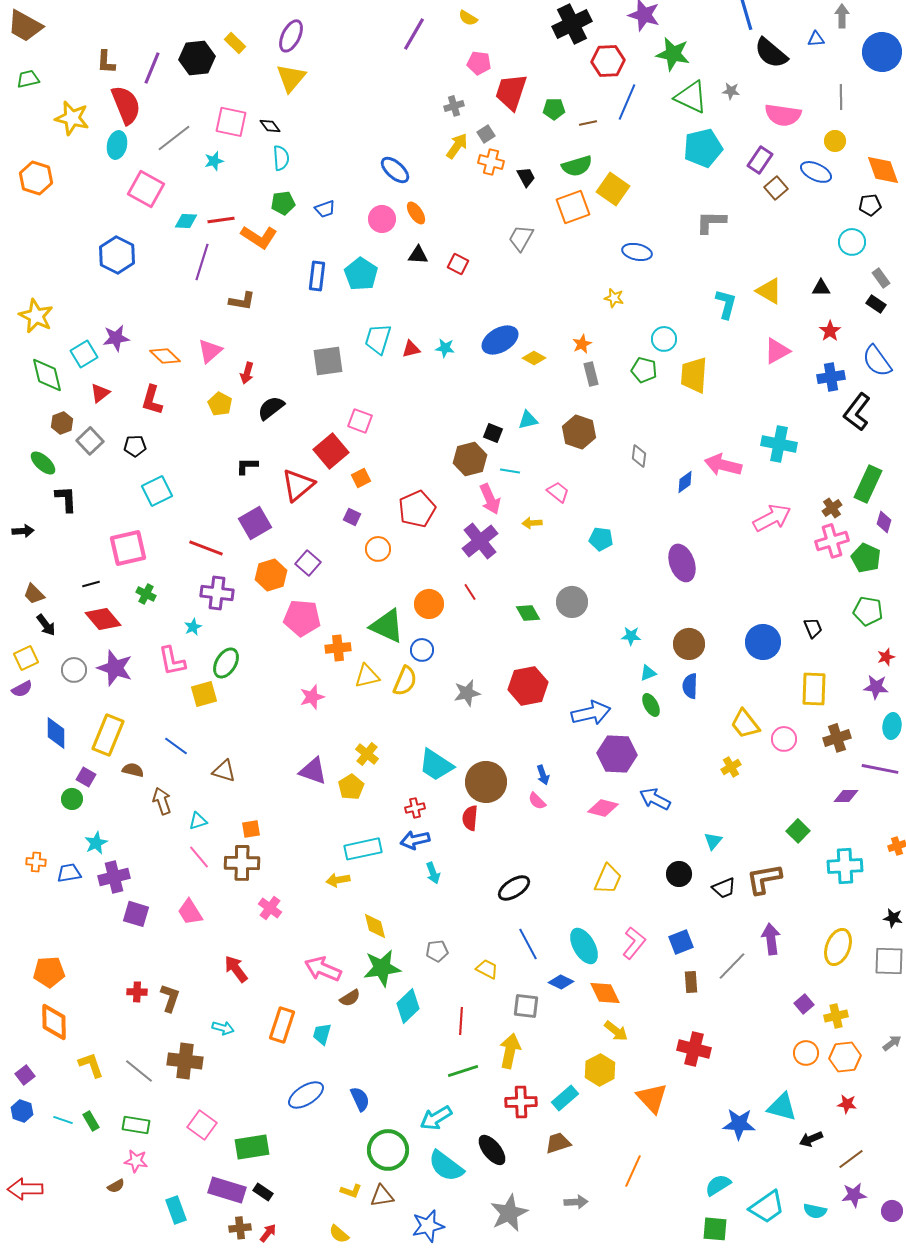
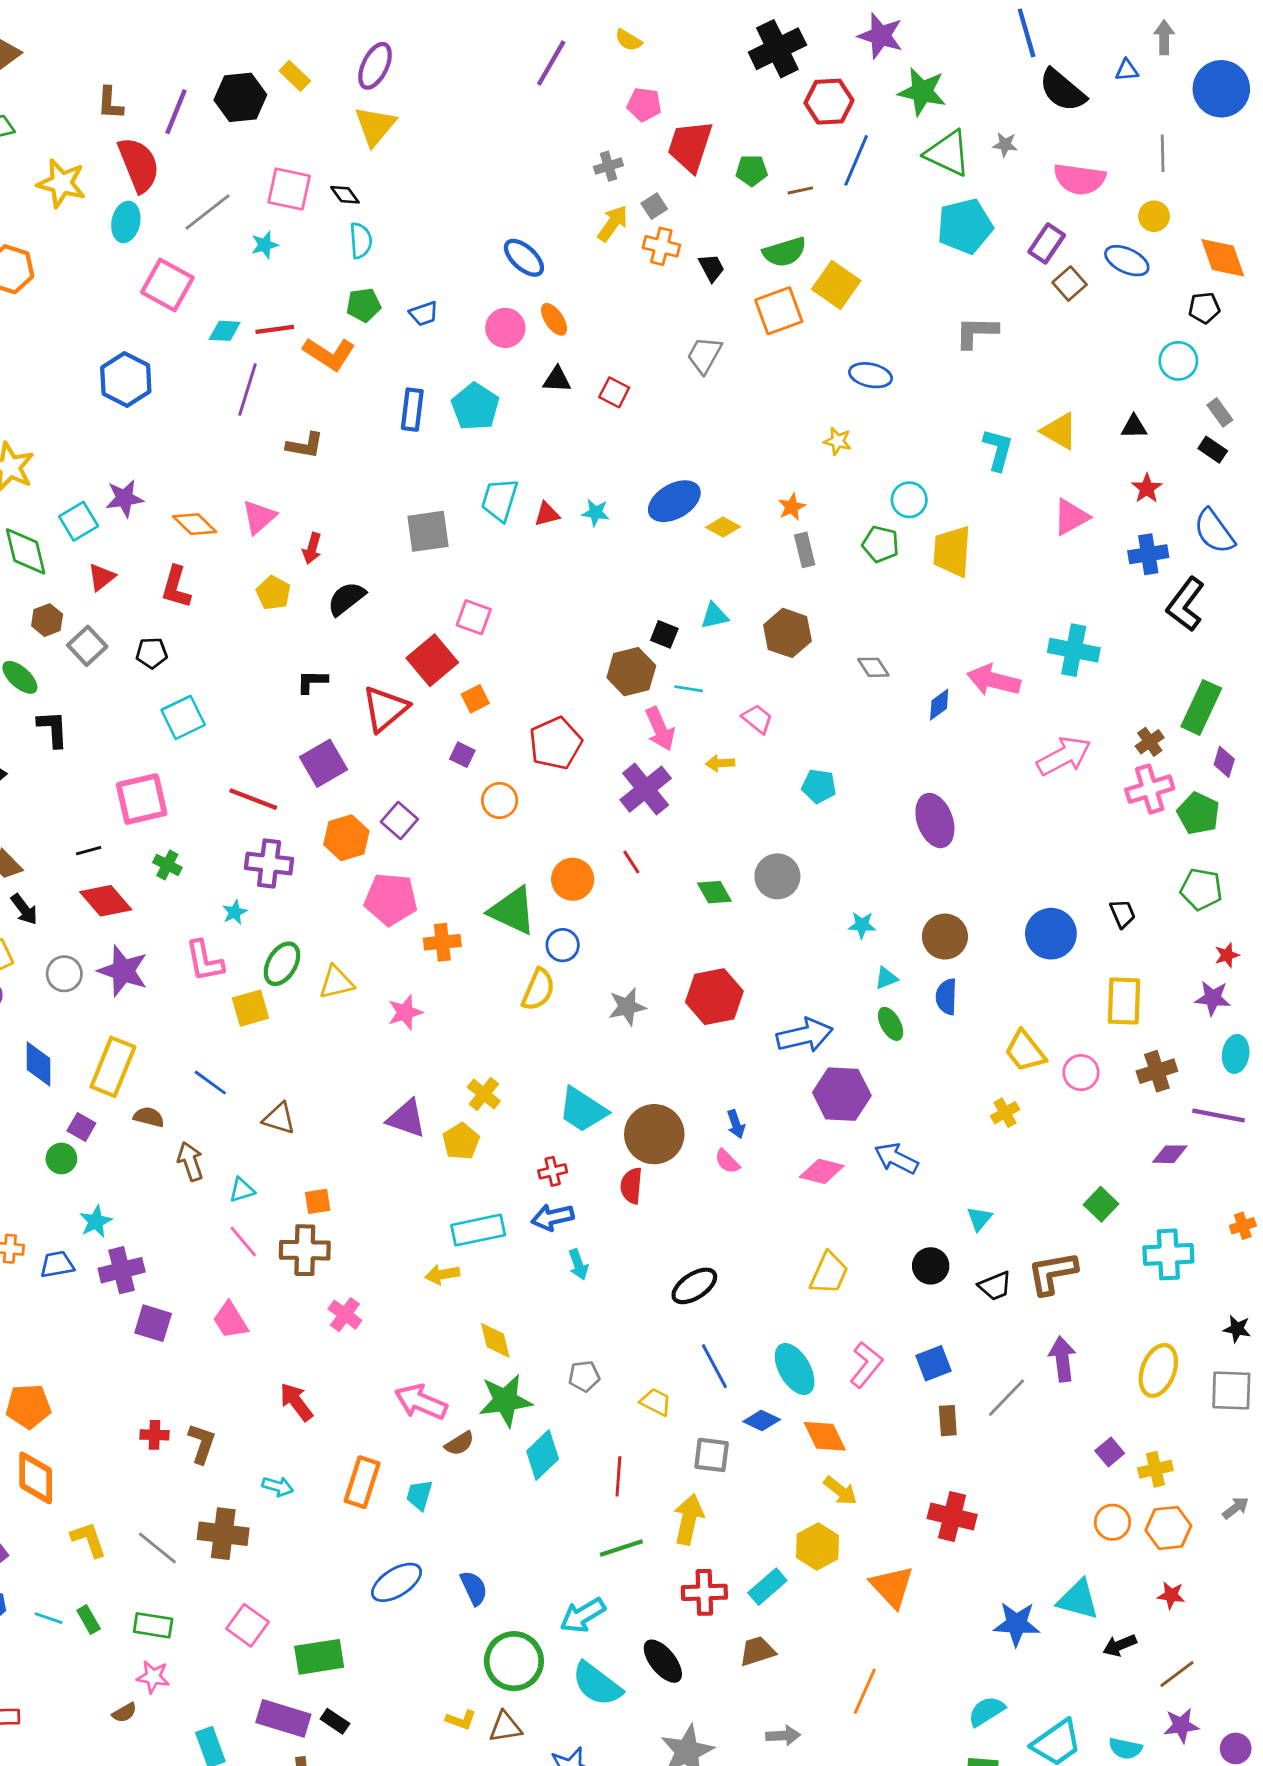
gray diamond: (639, 456) -> (873, 667), turned -40
yellow triangle: (367, 676) -> (336, 982), moved

